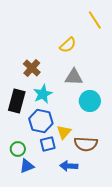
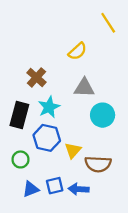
blue square: (48, 144) -> (55, 186), moved
green circle: (18, 149) -> (21, 159), moved

